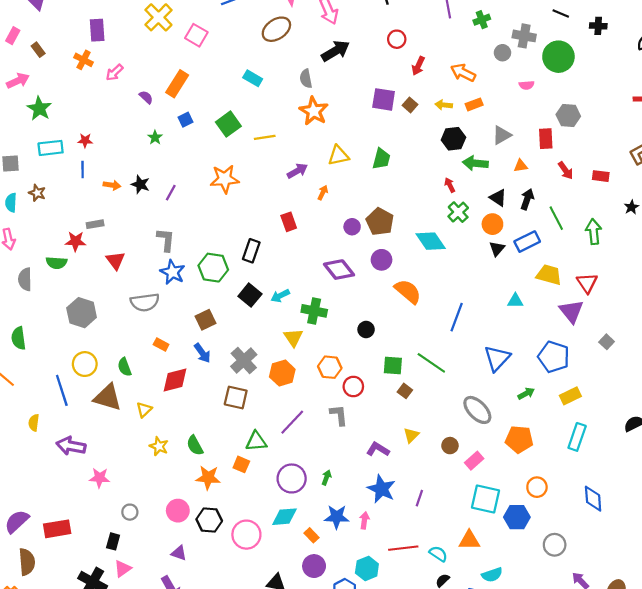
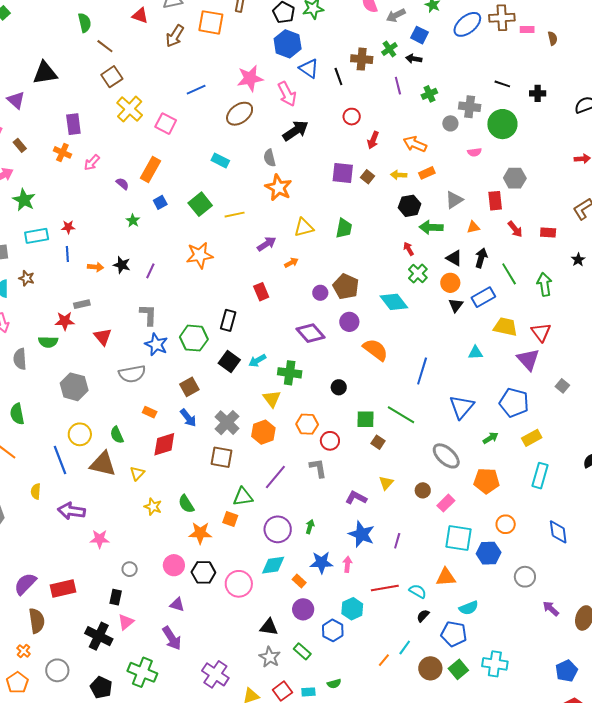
orange arrow: (323, 193) -> (291, 263), turned 40

